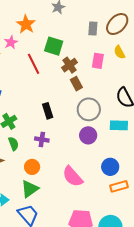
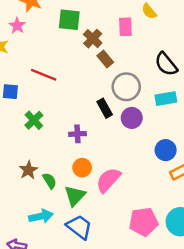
red line: (34, 64) -> (44, 75), moved, turned -30
black rectangle: (48, 111) -> (105, 108), moved
green semicircle: (13, 144) -> (50, 181), moved
orange circle: (32, 167) -> (82, 168), moved
pink semicircle: (73, 176) -> (108, 180), moved, turned 95

